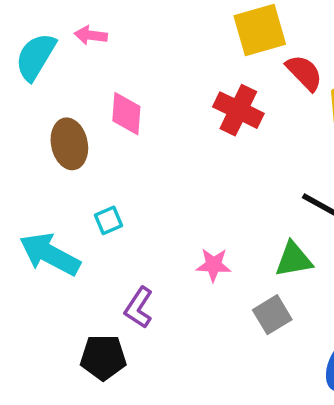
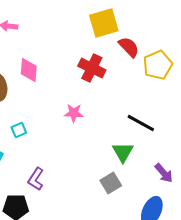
green triangle: (294, 260) -> (123, 152), turned -50
pink star: (214, 265) -> (74, 113), moved

